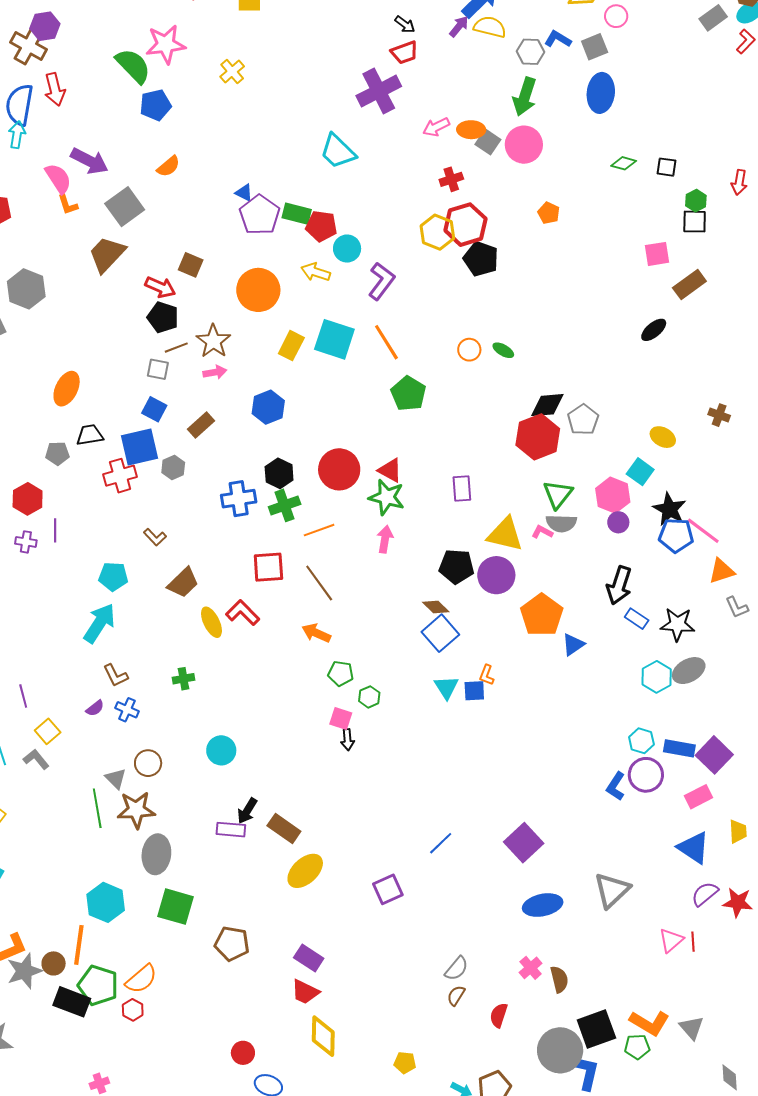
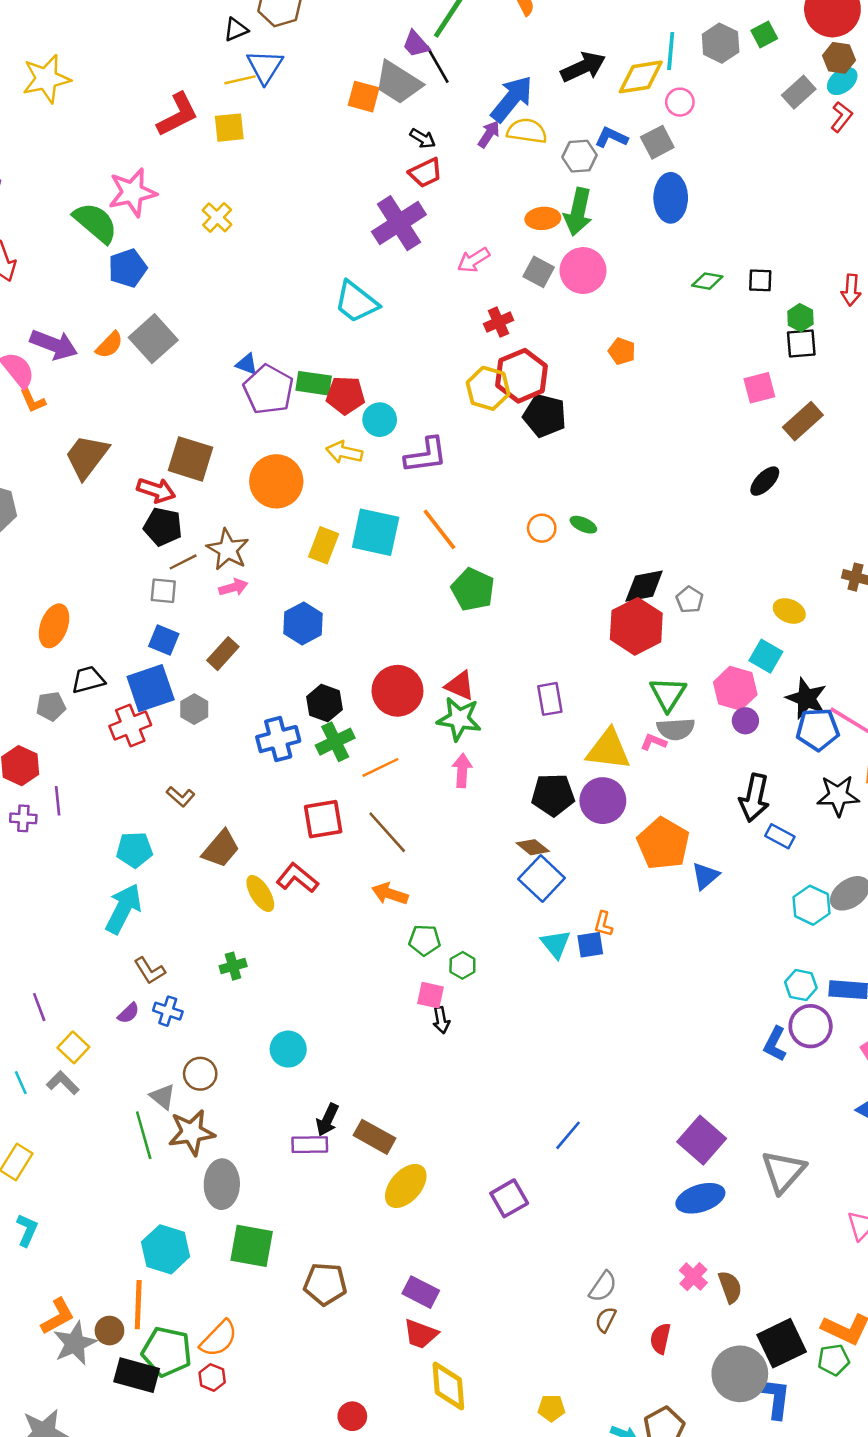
orange ellipse: (471, 130) -> (543, 218), moved
orange semicircle: (168, 166) -> (109, 345), moved
gray square: (125, 207) -> (153, 339), moved
brown square: (191, 265) -> (190, 459), size x1.5
purple L-shape: (381, 281) -> (426, 455), turned 51
gray pentagon: (583, 420) -> (690, 600), size x0.7
black star: (678, 624) -> (838, 796), moved
purple square: (524, 843) -> (702, 1140), moved

